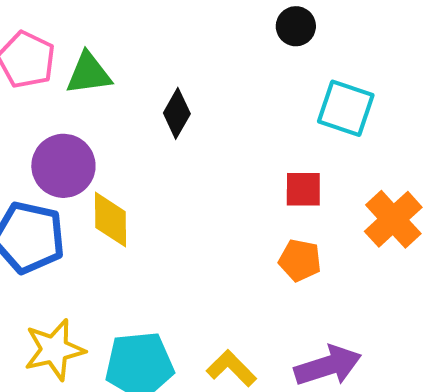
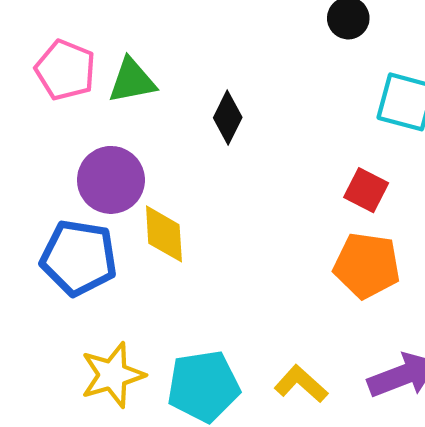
red square: (303, 189) -> (366, 190), turned 30
orange pentagon: (300, 260) -> (367, 265), size x1.5

